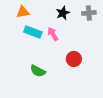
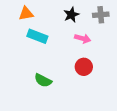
pink arrow: (53, 34) -> (83, 38), moved, turned 136

